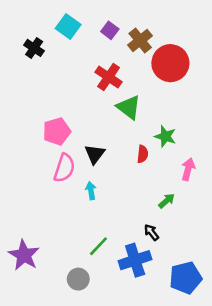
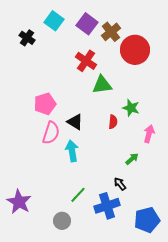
purple square: (110, 30) -> (87, 24), size x1.5
green triangle: (129, 107) -> (102, 85), turned -45
black triangle: (95, 154) -> (75, 122), turned -36
cyan arrow: (91, 191) -> (72, 151), size x1.5

